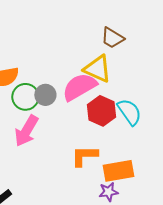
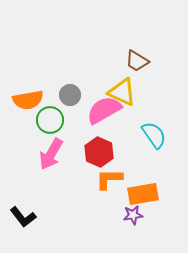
gray circle: (45, 95) -> (70, 95), moved
red hexagon: (101, 111) -> (99, 152), moved

